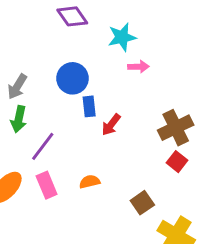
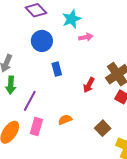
blue circle: (73, 78) -> (42, 41), moved
red arrow: (111, 125) -> (89, 85), moved
pink rectangle: (47, 185) -> (36, 126), turned 48

